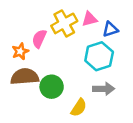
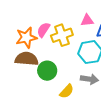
yellow cross: (64, 23) -> (62, 35), moved
orange star: (20, 51) -> (26, 38), size x1.5

